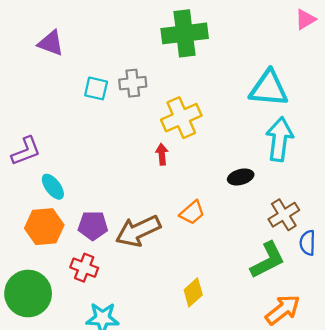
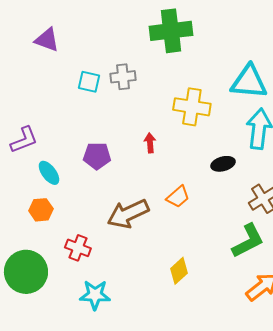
yellow cross: (181, 118) -> (192, 107), moved, turned 33
purple pentagon: (93, 226) -> (97, 156), moved
orange hexagon: (44, 227) -> (41, 210), size x0.7

